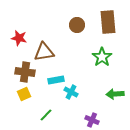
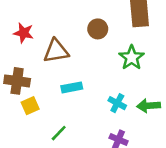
brown circle: (77, 25) -> (98, 29), moved
brown cross: (25, 72) -> (17, 81), moved
cyan cross: (71, 92) -> (117, 103), moved

